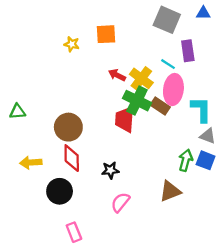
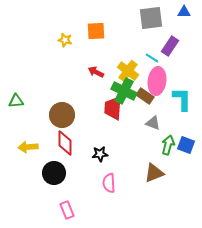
gray square: (167, 20) -> (151, 18), turned -30
purple rectangle: (188, 51) -> (170, 46), turned 42
red arrow: (117, 75) -> (96, 72), moved
gray triangle: (208, 136) -> (153, 123), moved
pink semicircle: (120, 202) -> (109, 183), turned -42

